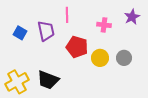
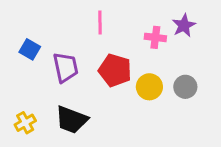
purple star: (132, 17) -> (184, 25), moved
purple trapezoid: (46, 31) -> (66, 67), moved
yellow cross: (17, 82) -> (25, 123), size x0.6

